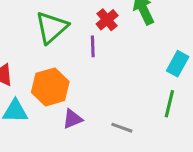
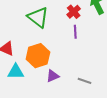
green triangle: (52, 27) -> (38, 17), turned -40
purple line: (93, 46) -> (75, 32), moved

